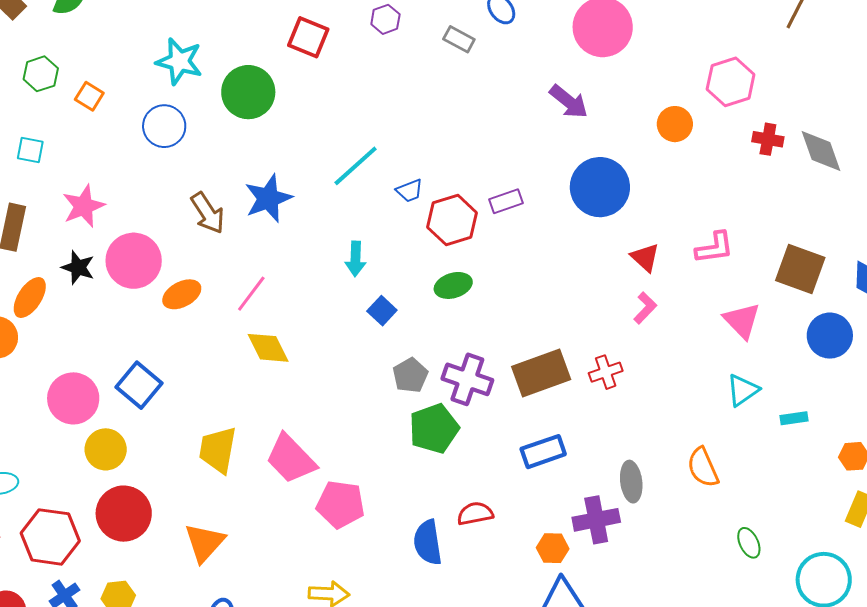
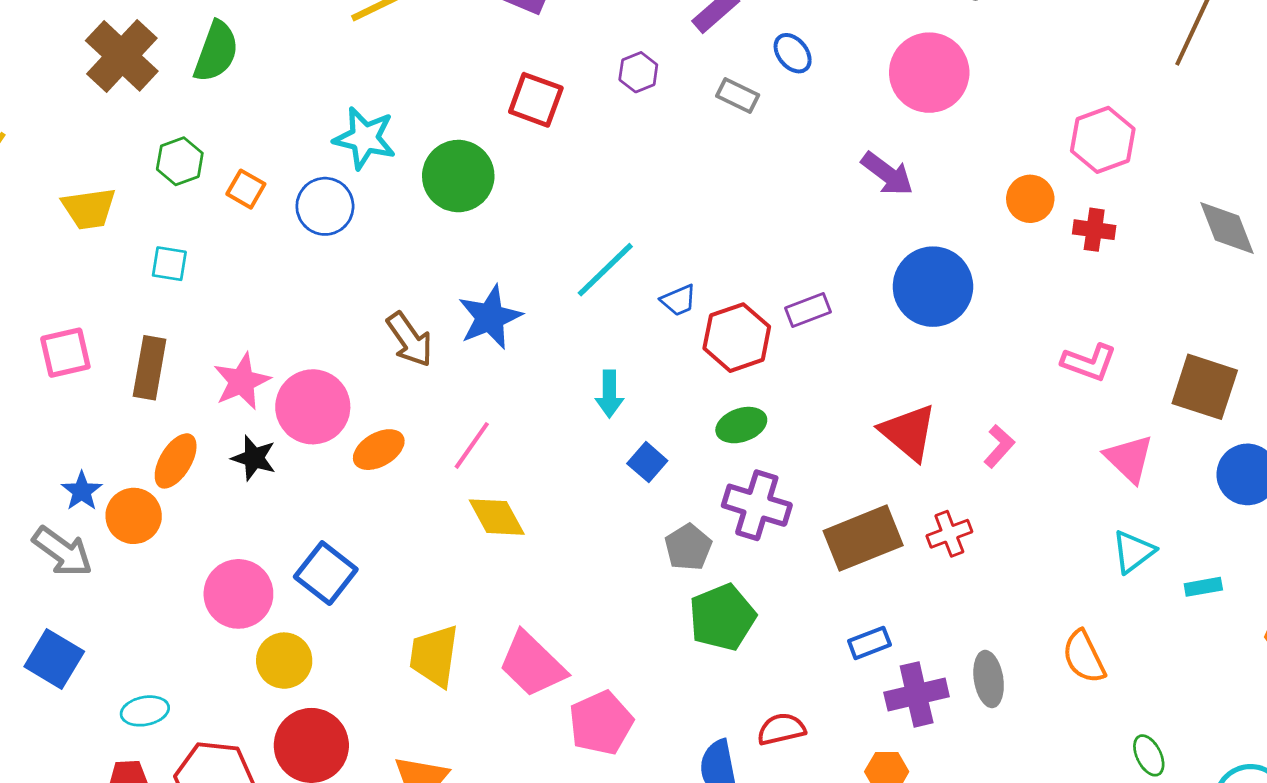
blue circle: (164, 126) -> (325, 206), moved
red cross: (768, 139) -> (1094, 230), moved
pink star: (84, 206) -> (242, 381), moved
pink L-shape: (714, 248) -> (1089, 362), turned 30
red triangle: (645, 257) -> (908, 432), moved, size x1.5
black star: (78, 267) -> (254, 458), moved
purple cross: (467, 379) -> (757, 505), moved
blue rectangle: (543, 452) -> (869, 643), size x0.7
pink pentagon: (341, 504) -> (601, 723), turned -30
purple cross: (596, 520) -> (917, 694), moved

